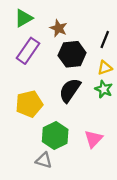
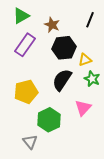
black line: (105, 40) -> (90, 20), moved
yellow triangle: (105, 68) -> (85, 60), moved
pink triangle: (93, 139) -> (83, 108), moved
gray triangle: (44, 160) -> (30, 142), moved, turned 35

